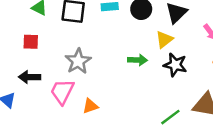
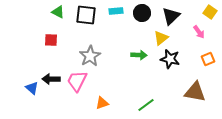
black arrow: (30, 77) -> (51, 79), moved
orange triangle: (90, 106) -> (102, 103), moved
green line: (170, 117) -> (146, 105), moved

